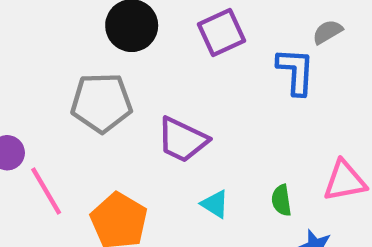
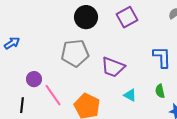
blue L-shape: (296, 71) -> (162, 57), moved

